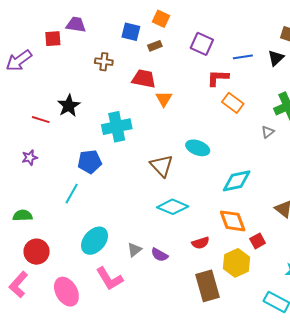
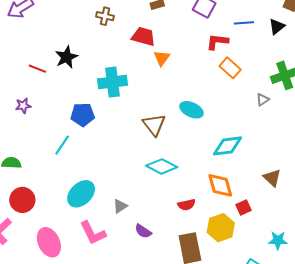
purple semicircle: (159, 255) -> (143, 231), moved

